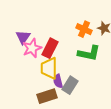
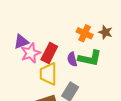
purple triangle: (23, 37) -> (21, 42), turned 35
purple semicircle: (58, 81) -> (72, 59), moved

